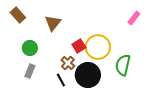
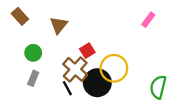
yellow circle: (98, 47) -> (114, 68), moved
brown cross: (68, 63) -> (75, 69), size x1.6
green semicircle: (123, 65) -> (158, 87), moved

